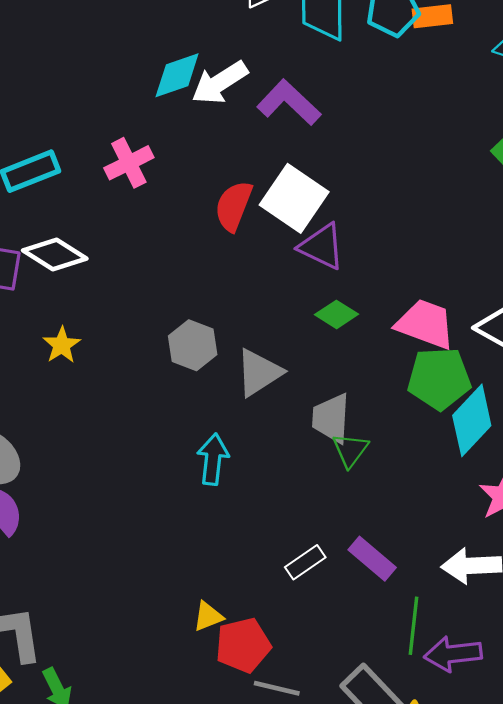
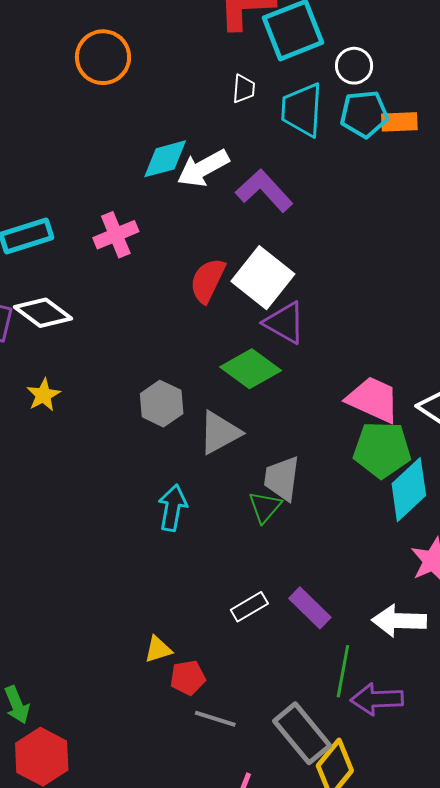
green diamond: (336, 314) -> (251, 369), moved, size x1.5
green triangle: (350, 450) -> (265, 507), moved
red pentagon: (243, 645) -> (188, 678), size x0.7

